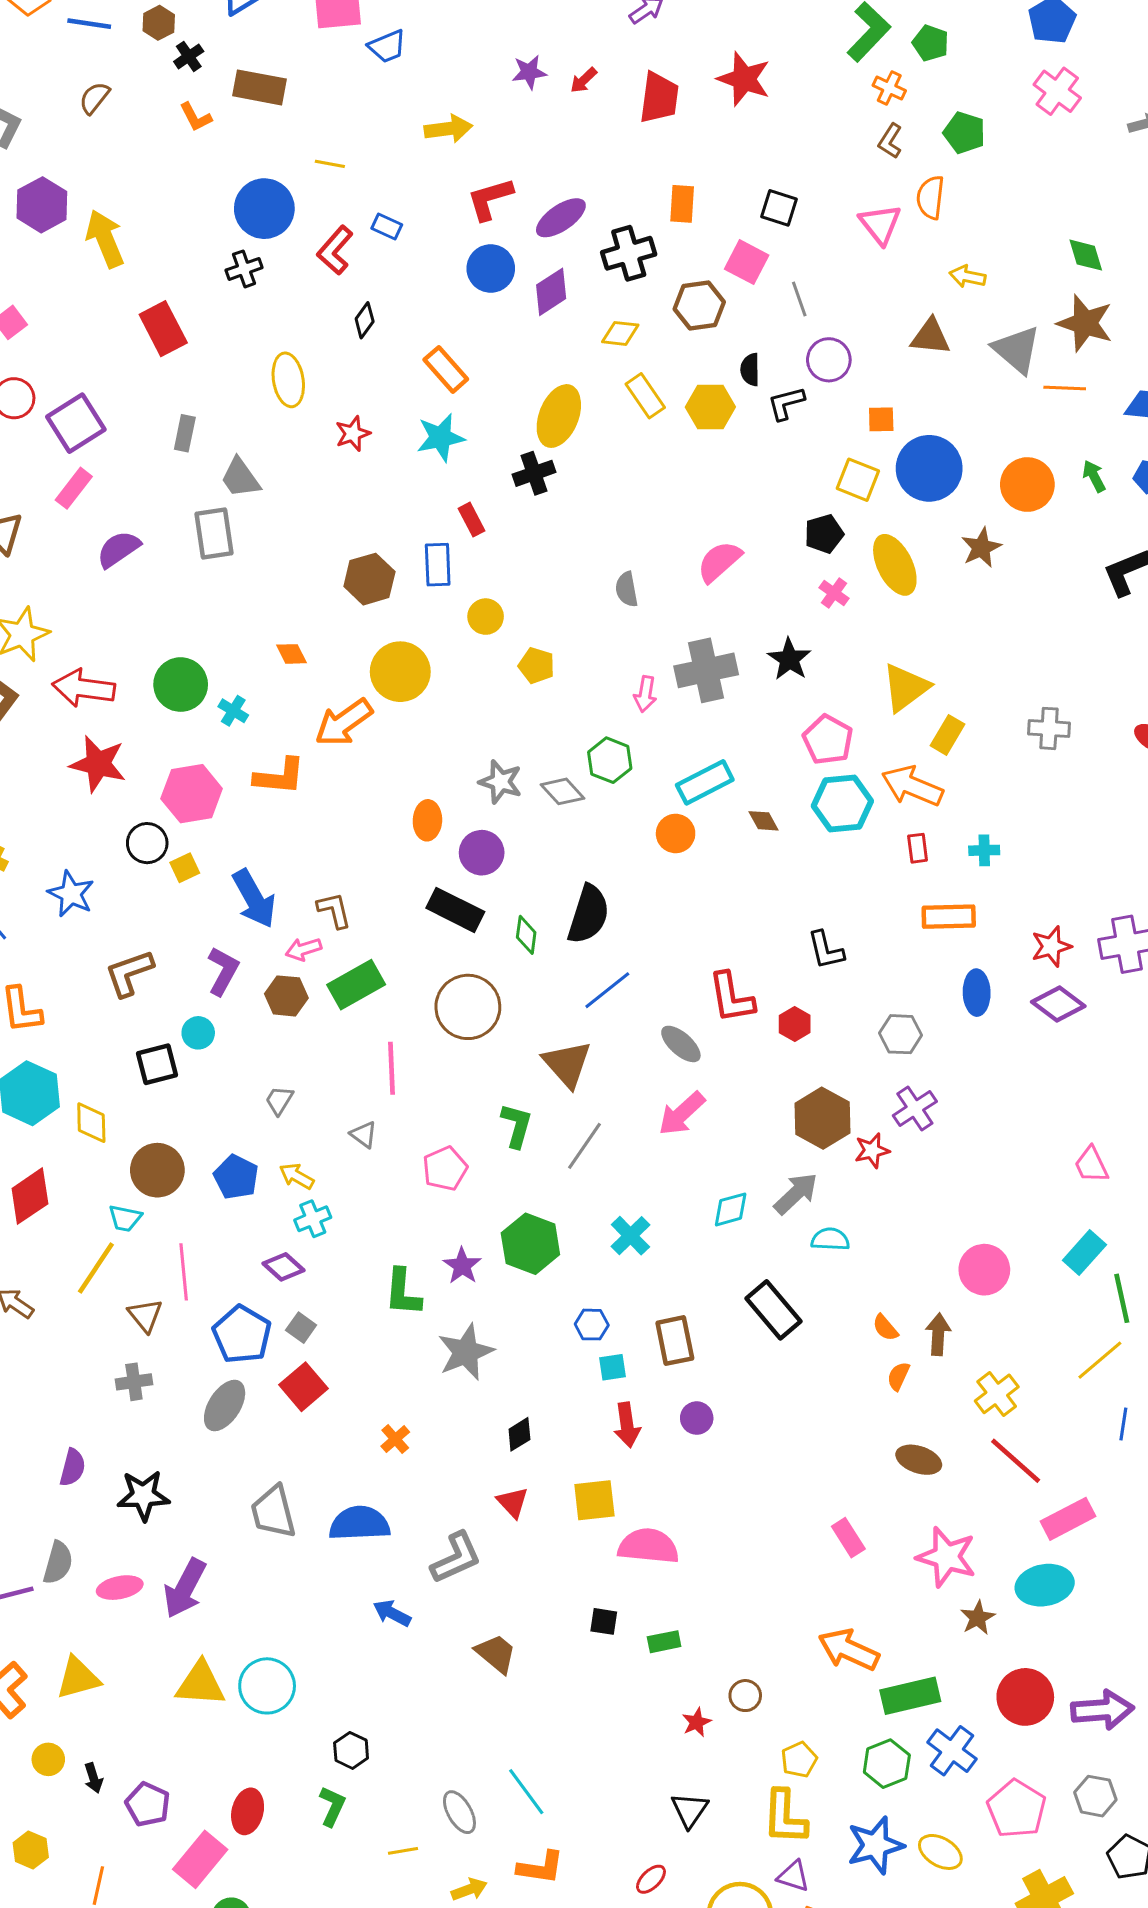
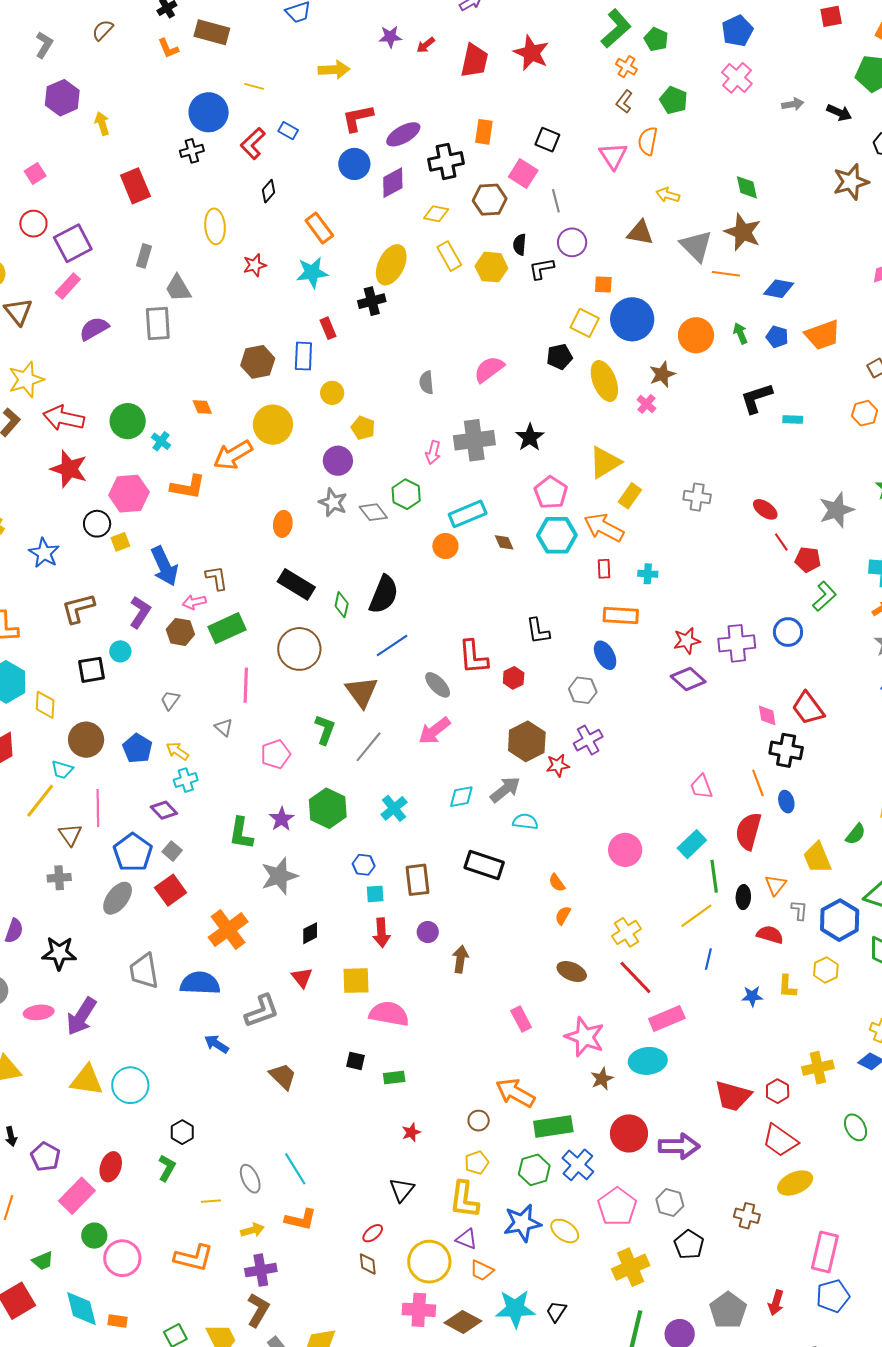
yellow arrow: (105, 239) -> (102, 123), size x0.6
pink cross: (834, 593) -> (646, 404), moved
purple circle: (482, 853) -> (338, 461), moved
blue ellipse: (977, 993) -> (605, 655), moved, turned -32
black rectangle: (774, 1310) -> (484, 865), turned -36
brown arrow: (938, 1334) -> (460, 959), moved
orange cross: (395, 1439) -> (228, 930), size x2.0
brown circle: (745, 1696) -> (479, 1121), moved

